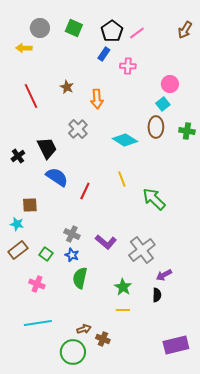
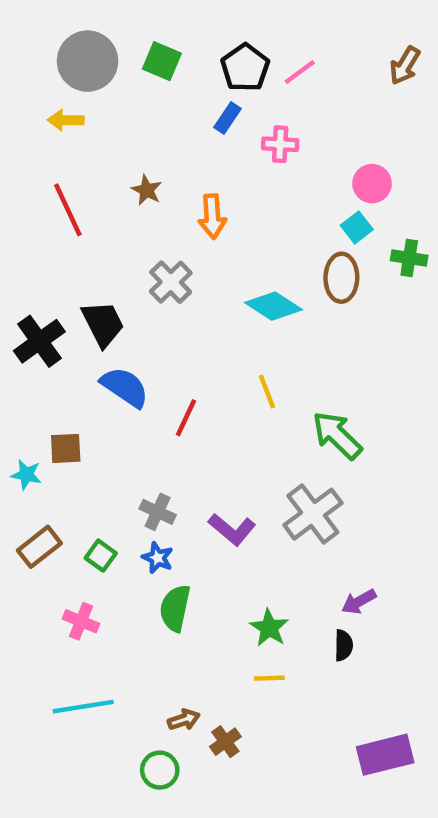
gray circle: (40, 28) -> (88, 61), size x1.4
yellow arrow: (24, 48) -> (66, 120), moved
green cross: (187, 131) -> (409, 258), moved
black cross: (18, 156) -> (39, 341), size x1.6
cyan star: (17, 224) -> (26, 475), moved
gray cross: (142, 250) -> (313, 514), moved
brown cross: (103, 339) -> (225, 742), turned 32
green circle: (73, 352) -> (160, 770), size x0.7

